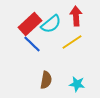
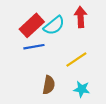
yellow line: (72, 42) -> (76, 59), moved
blue line: (32, 44) -> (34, 47), turned -54

